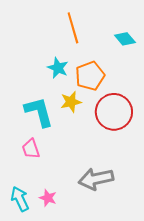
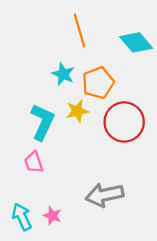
cyan diamond: (125, 39) -> (136, 42), size x1.4
cyan L-shape: (39, 112) -> (42, 122), turned 40

